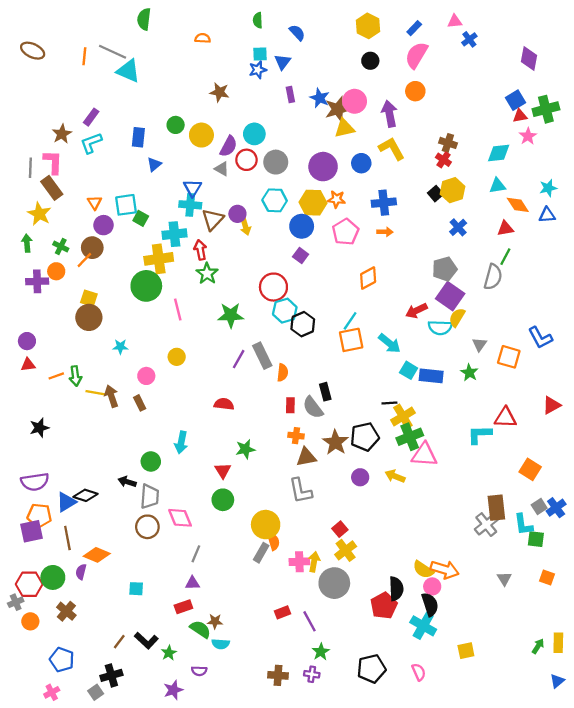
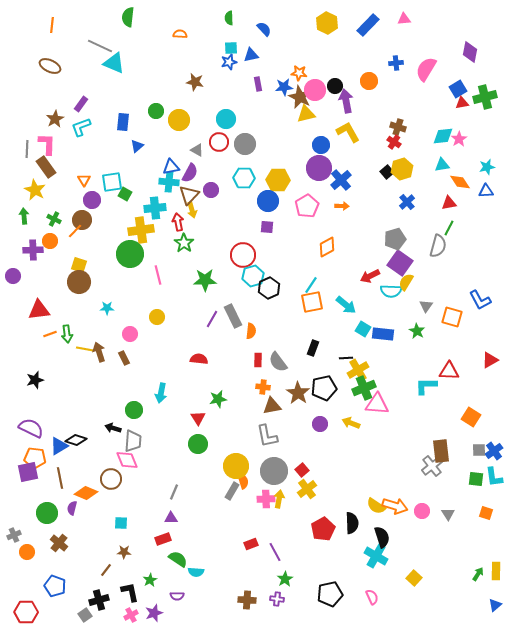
blue rectangle: (414, 28) -> (368, 25), size x1.6
blue cross: (469, 39) -> (396, 63), moved, turned 32
brown ellipse: (33, 51) -> (50, 66), moved
pink semicircle: (416, 55) -> (426, 69), moved
orange line: (84, 56) -> (52, 25), moved
black circle: (370, 61) -> (335, 86), moved
blue triangle: (282, 62) -> (251, 55), turned 42
blue star: (320, 98) -> (284, 87), turned -30
brown star: (338, 109) -> (300, 97), turned -30
pink star: (528, 136) -> (459, 139), moved
purple semicircle: (228, 146) -> (190, 173), moved
purple circle: (323, 167) -> (319, 168), moved
blue triangle: (192, 188) -> (171, 167), turned 48
orange star: (337, 199) -> (299, 73), moved
blue cross: (384, 203) -> (341, 180), turned -35
yellow arrow: (245, 226) -> (192, 210), moved
purple square: (301, 256) -> (267, 227), turned -32
purple circle: (27, 341) -> (13, 276), moved
red triangle: (28, 365) -> (39, 310), moved, size x1.6
black rectangle: (325, 392) -> (313, 348), moved, turned 35
purple semicircle: (35, 482) -> (31, 428), turned -145
gray square: (539, 507) -> (479, 450), turned 32
pink diamond: (180, 518) -> (127, 460), moved
cyan L-shape: (523, 525) -> (494, 477), moved
brown circle: (147, 527) -> (111, 479), moved
gray circle: (334, 583) -> (274, 471), moved
red hexagon: (29, 584) -> (26, 612), moved
pink circle: (432, 586) -> (422, 511), moved
red pentagon: (384, 606) -> (323, 529), moved
brown star: (215, 621) -> (124, 552), moved
black L-shape: (146, 640) -> (130, 592), moved, turned -145
yellow square: (466, 651) -> (414, 578), turned -35
pink cross: (52, 692) -> (131, 615), moved

